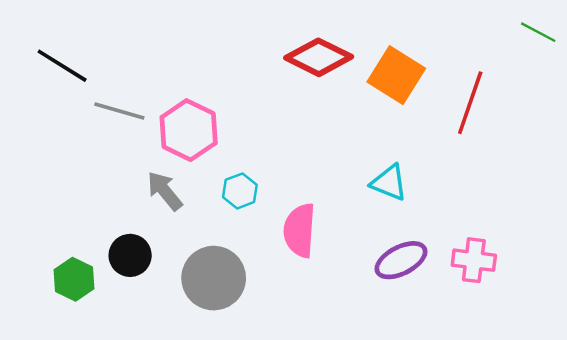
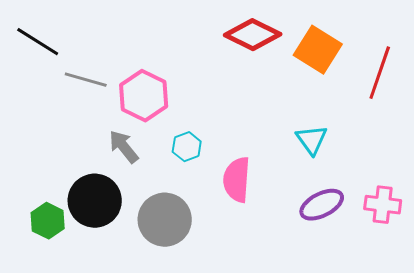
cyan triangle: (389, 183) -> (312, 140), turned 32
black circle: (130, 255) -> (95, 201), size x1.5

